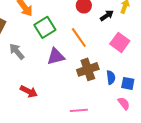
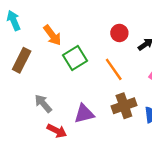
gray arrow: (17, 51) -> (43, 103), moved
purple triangle: (56, 56) -> (84, 114), moved

